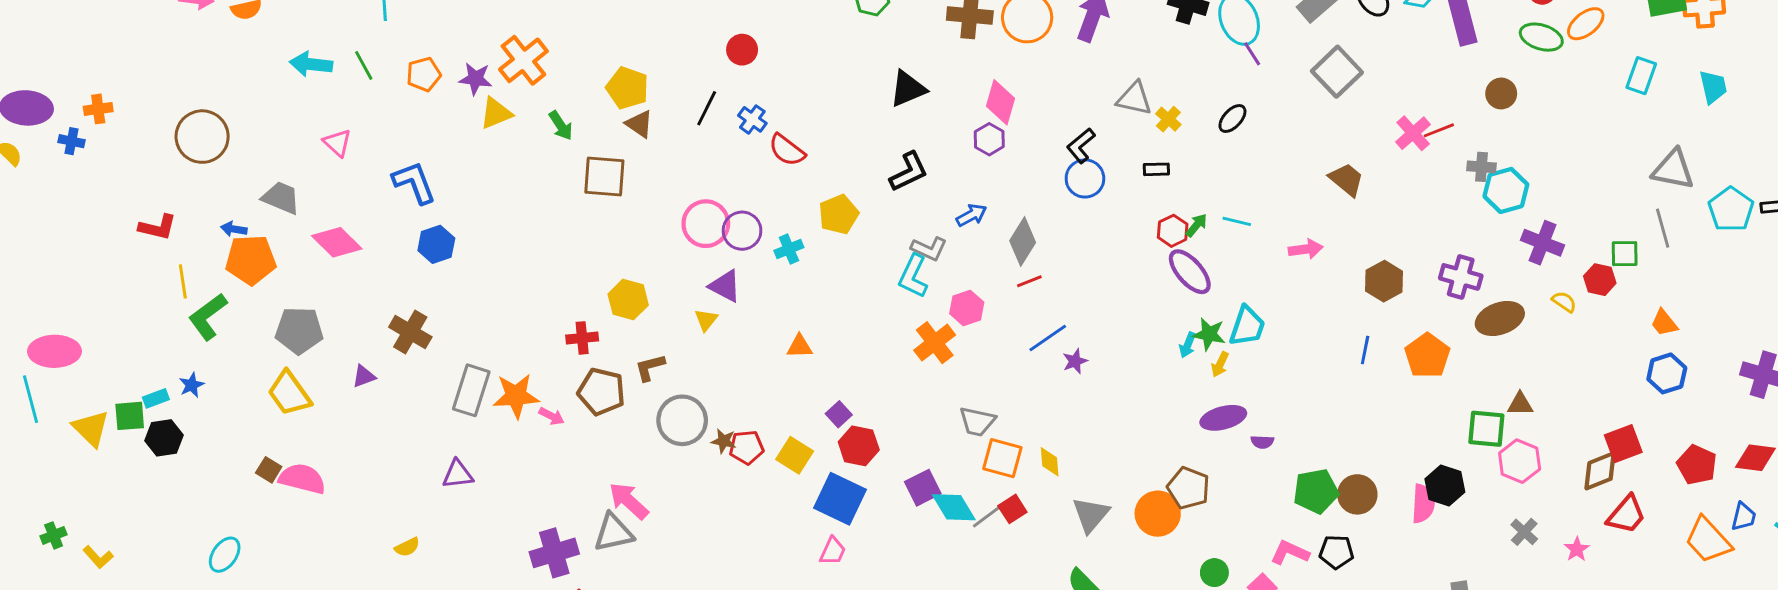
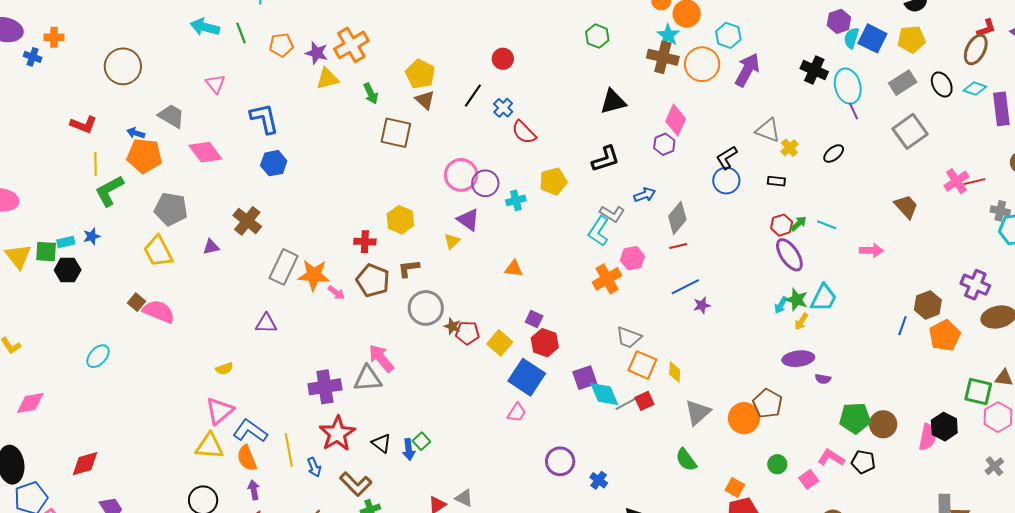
brown hexagon: (1384, 281) -> (928, 305), moved
purple square: (839, 414) -> (534, 319), turned -30

